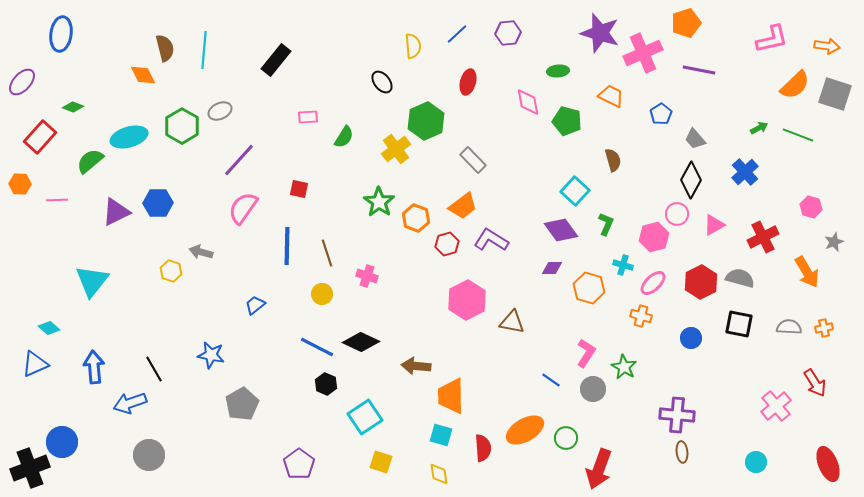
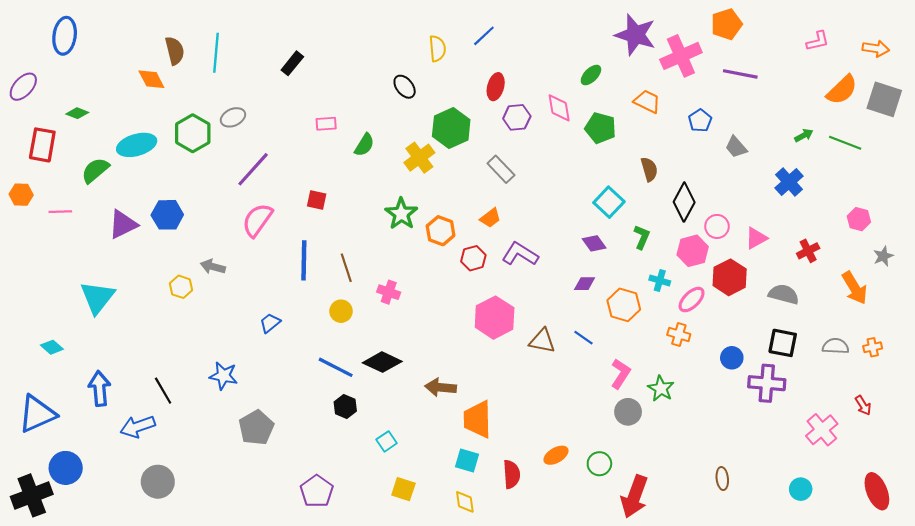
purple hexagon: (508, 33) -> (517, 117), moved
pink L-shape: (772, 39) -> (818, 41), size x0.7
black rectangle: (276, 60) -> (292, 63), size x0.7
green ellipse: (558, 71) -> (591, 75), turned -40
red rectangle: (40, 137) -> (42, 145), turned -32
black diamond: (691, 180) -> (684, 202), moved
orange trapezoid: (463, 206) -> (490, 218), size x0.7
purple diamond: (561, 230) -> (594, 243), size x0.7
red cross: (763, 237) -> (808, 251), size x0.7
red hexagon: (701, 282) -> (730, 277), moved
blue triangle: (35, 364) -> (37, 414), moved, size x1.4
blue line: (551, 380) -> (584, 338), moved
red arrow: (815, 383) -> (863, 405), size x0.7
purple cross: (677, 415) -> (767, 383), moved
cyan square: (365, 417) -> (387, 441), size x0.6
orange ellipse: (525, 430) -> (556, 455), size x0.6

